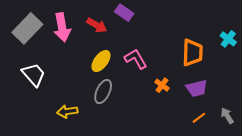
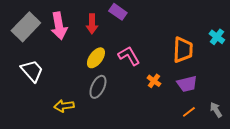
red arrow: (97, 25) -> (92, 24), turned 60

